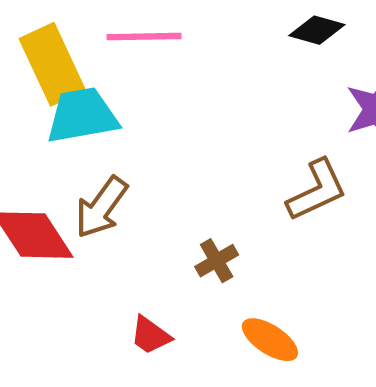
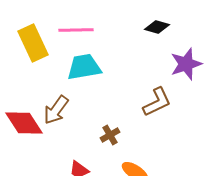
cyan trapezoid: (82, 116) -> (84, 67), moved

